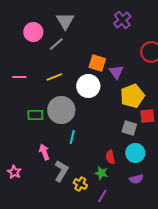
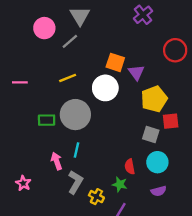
pink line: (19, 77) -> (20, 82), moved
cyan line: (72, 137) -> (76, 150), moved

